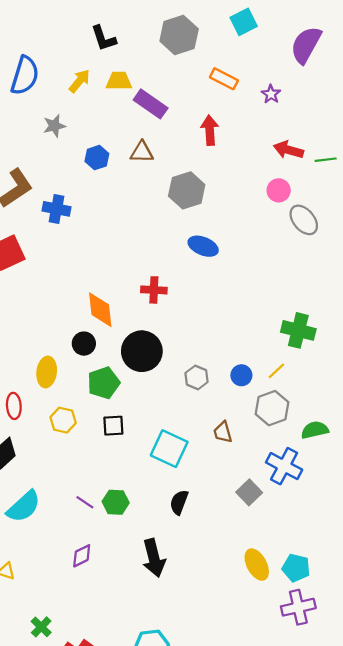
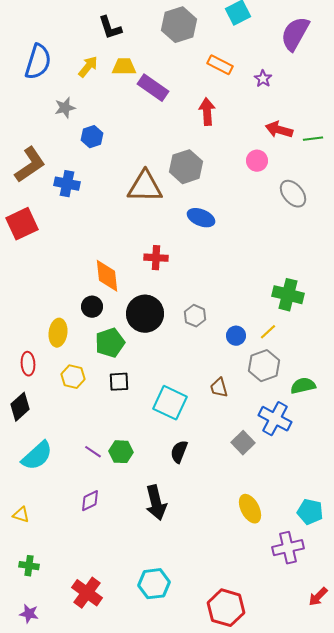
brown triangle: (142, 152) -> (145, 187), moved, size x1.6
blue hexagon: (97, 158) -> (92, 137), moved
pink circle: (279, 190) -> (257, 161), moved
gray hexagon: (197, 377) -> (195, 316), moved
cyan pentagon: (296, 568) -> (310, 512), moved
green cross: (41, 627) -> (29, 566), moved, turned -36

